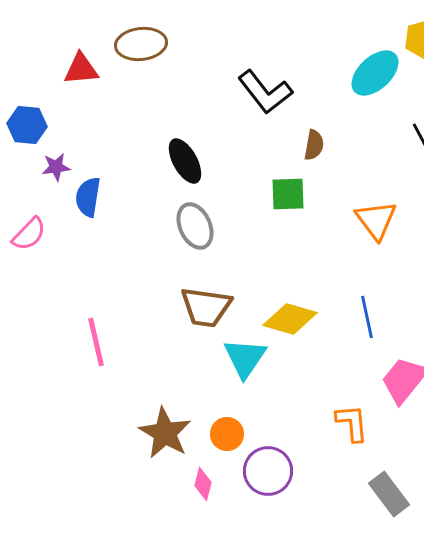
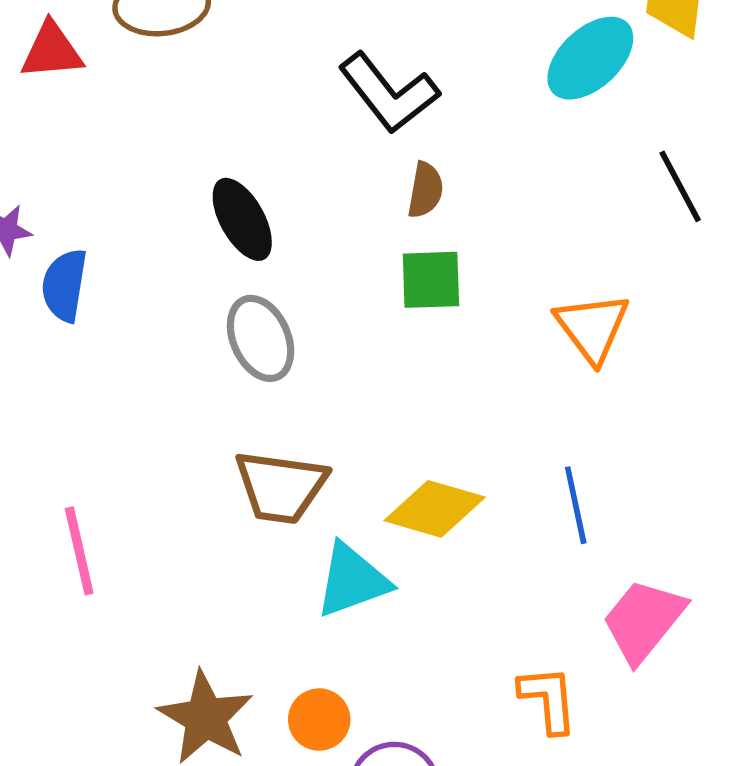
brown semicircle: (314, 145) -> (425, 190), moved
cyan triangle: (245, 358) -> (352, 580), turned 36

